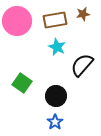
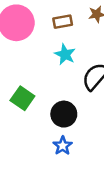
brown rectangle: (55, 20) -> (63, 22), size x0.7

